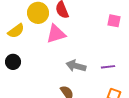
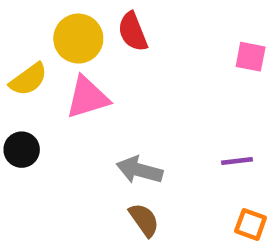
pink triangle: (56, 34) -> (87, 97), moved
gray arrow: (76, 66) -> (140, 170), moved

